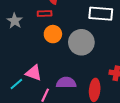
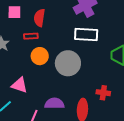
pink triangle: (34, 73) -> (19, 85), moved

